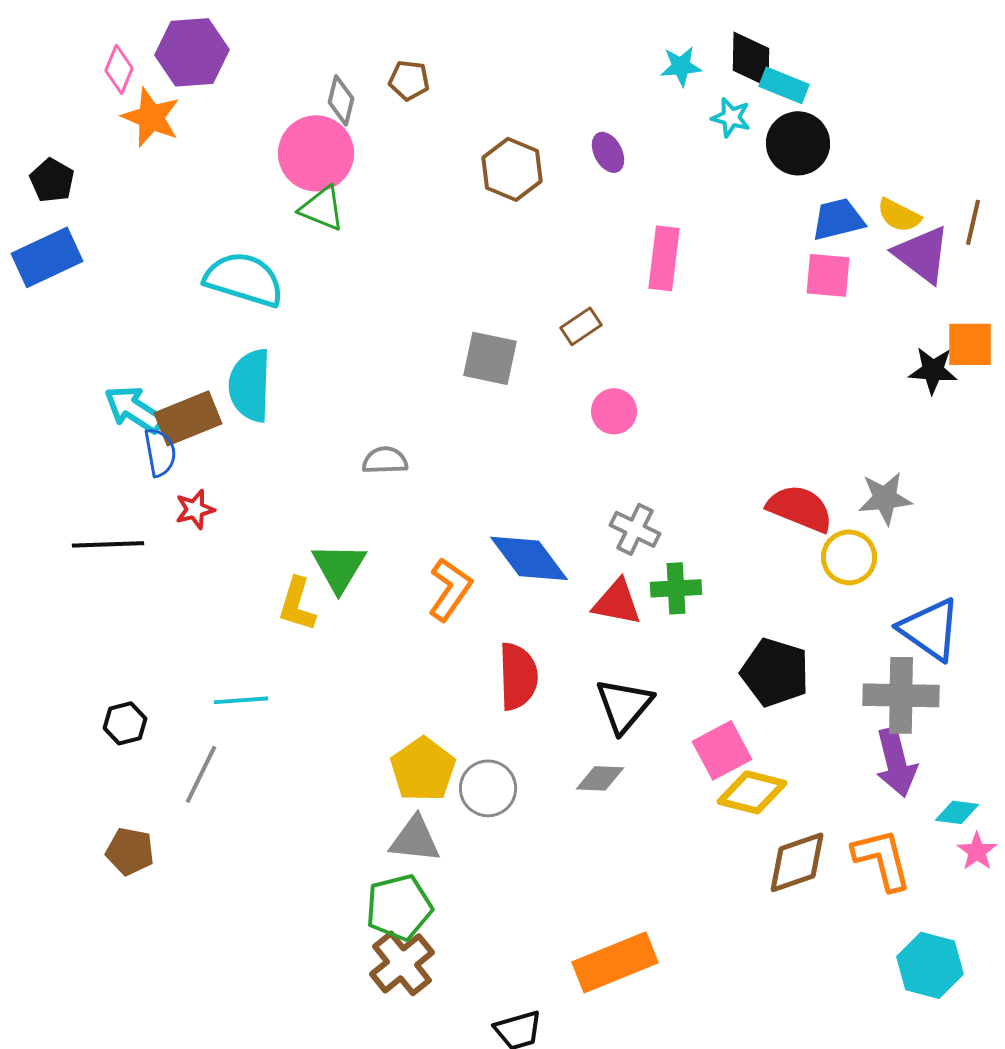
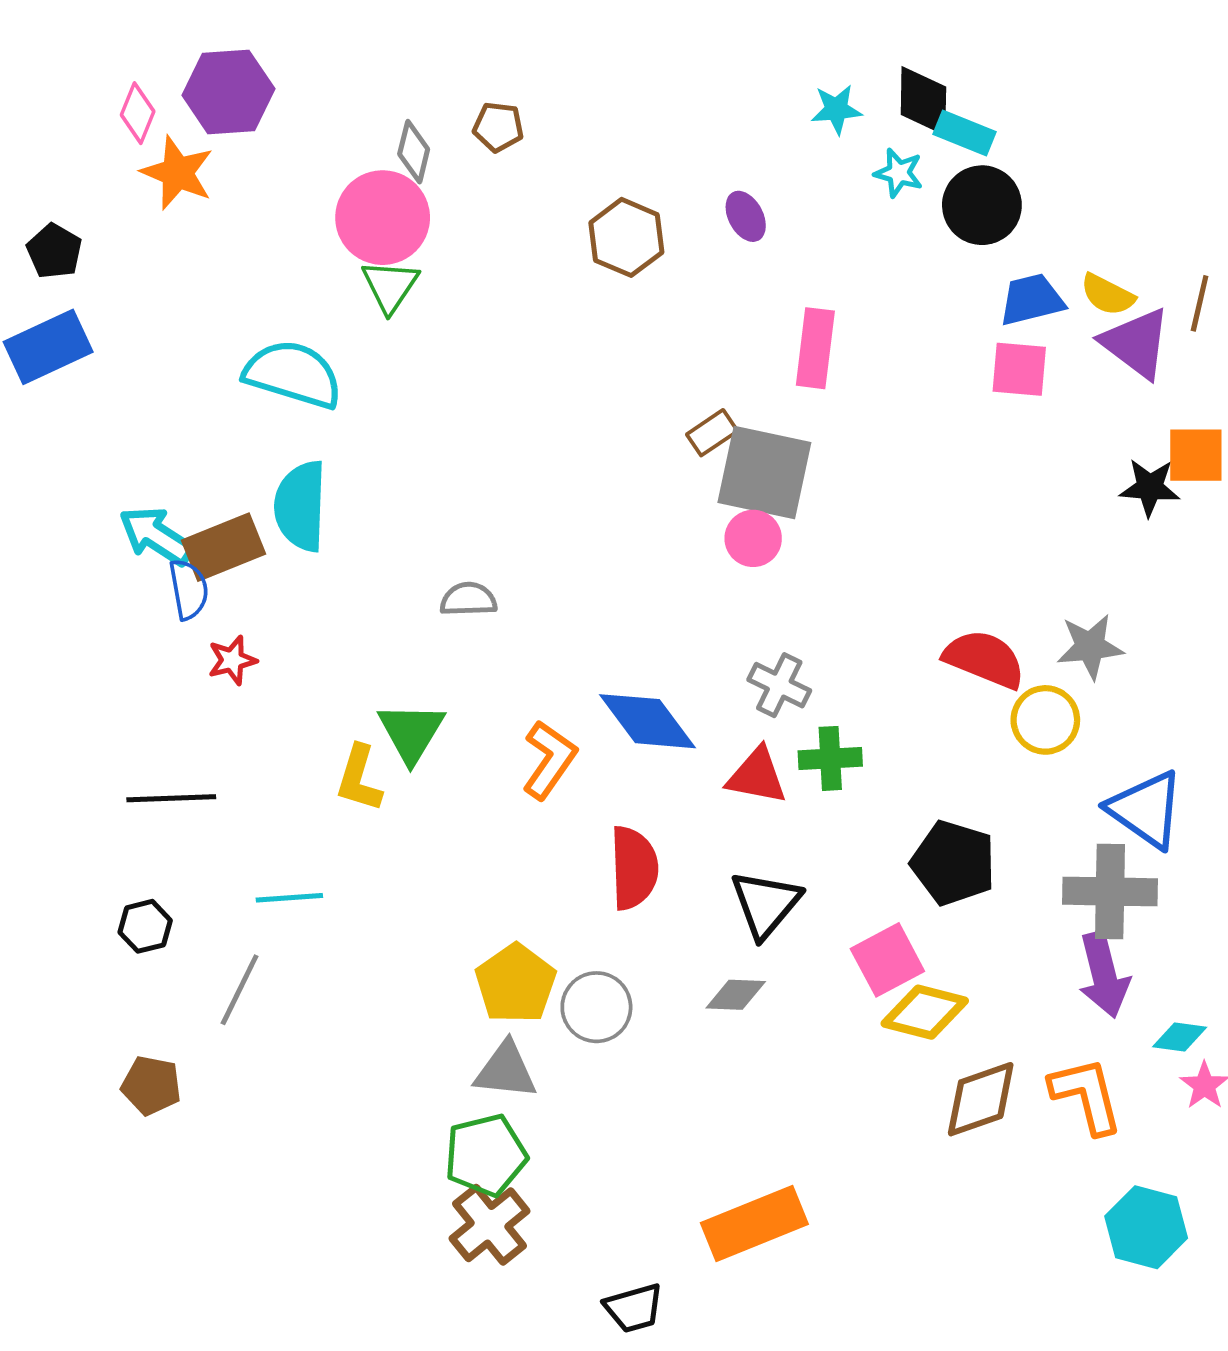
green triangle: (322, 208) -> (390, 286), turned 42
gray square: (490, 358) -> (764, 472), moved, size x1.4
black line: (108, 544) -> (171, 798), moved

